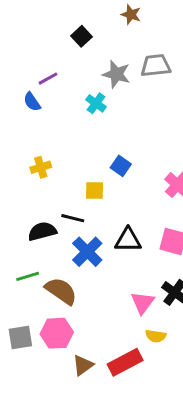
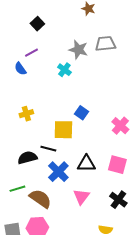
black square: (81, 36) -> (37, 24), moved
yellow square: (95, 191) -> (63, 130), size x1.5
pink triangle: (143, 303) -> (81, 197), moved

